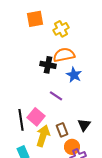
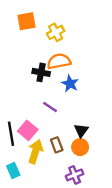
black triangle: (84, 125) -> (81, 130), moved
orange circle: (72, 147) -> (80, 147), moved

